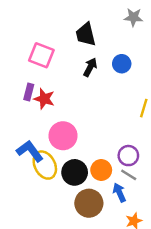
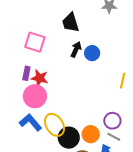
blue circle: (122, 64) -> (92, 53), moved
pink circle: (63, 136) -> (35, 96), moved
yellow ellipse: (45, 165) -> (54, 125), moved

